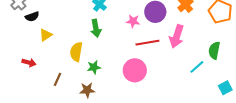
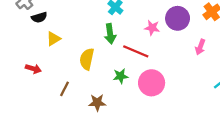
pink arrow: (177, 36) -> (200, 47), size x0.6
red line: (147, 43) -> (136, 51), moved, turned 30
green star: (94, 67) -> (121, 76), moved

